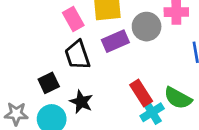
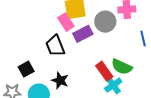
pink rectangle: (73, 19) -> (66, 22), moved
black square: (49, 83) -> (26, 69), moved
green semicircle: (178, 98) -> (122, 67), moved

